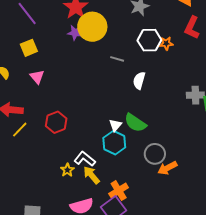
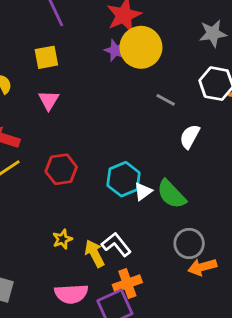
cyan hexagon: (114, 143) -> (124, 179), moved
white L-shape: (85, 159) -> (116, 244), moved

